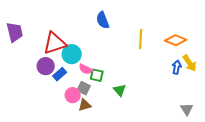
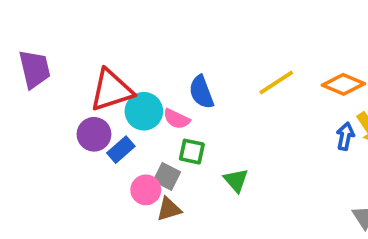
blue semicircle: (103, 20) -> (201, 92), moved
yellow line: (141, 39) -> (276, 82), turned 54
pink semicircle: (86, 69) -> (176, 119), moved

